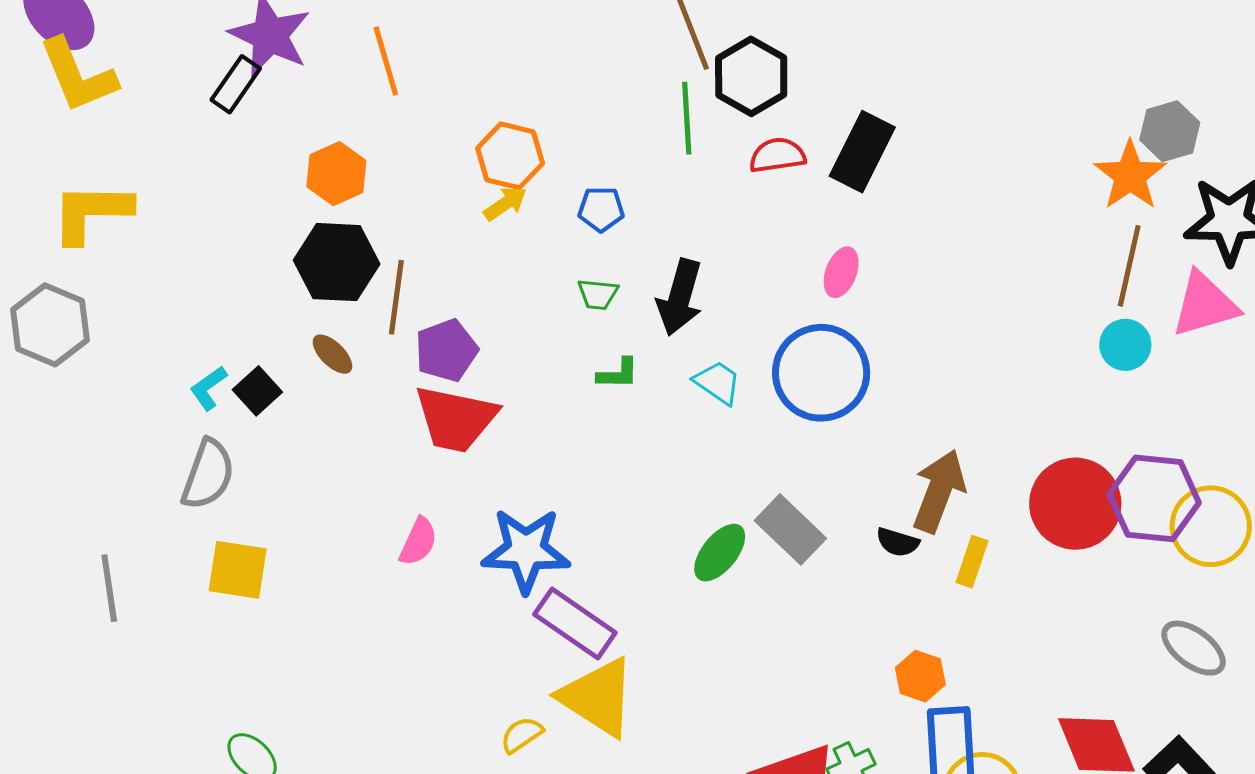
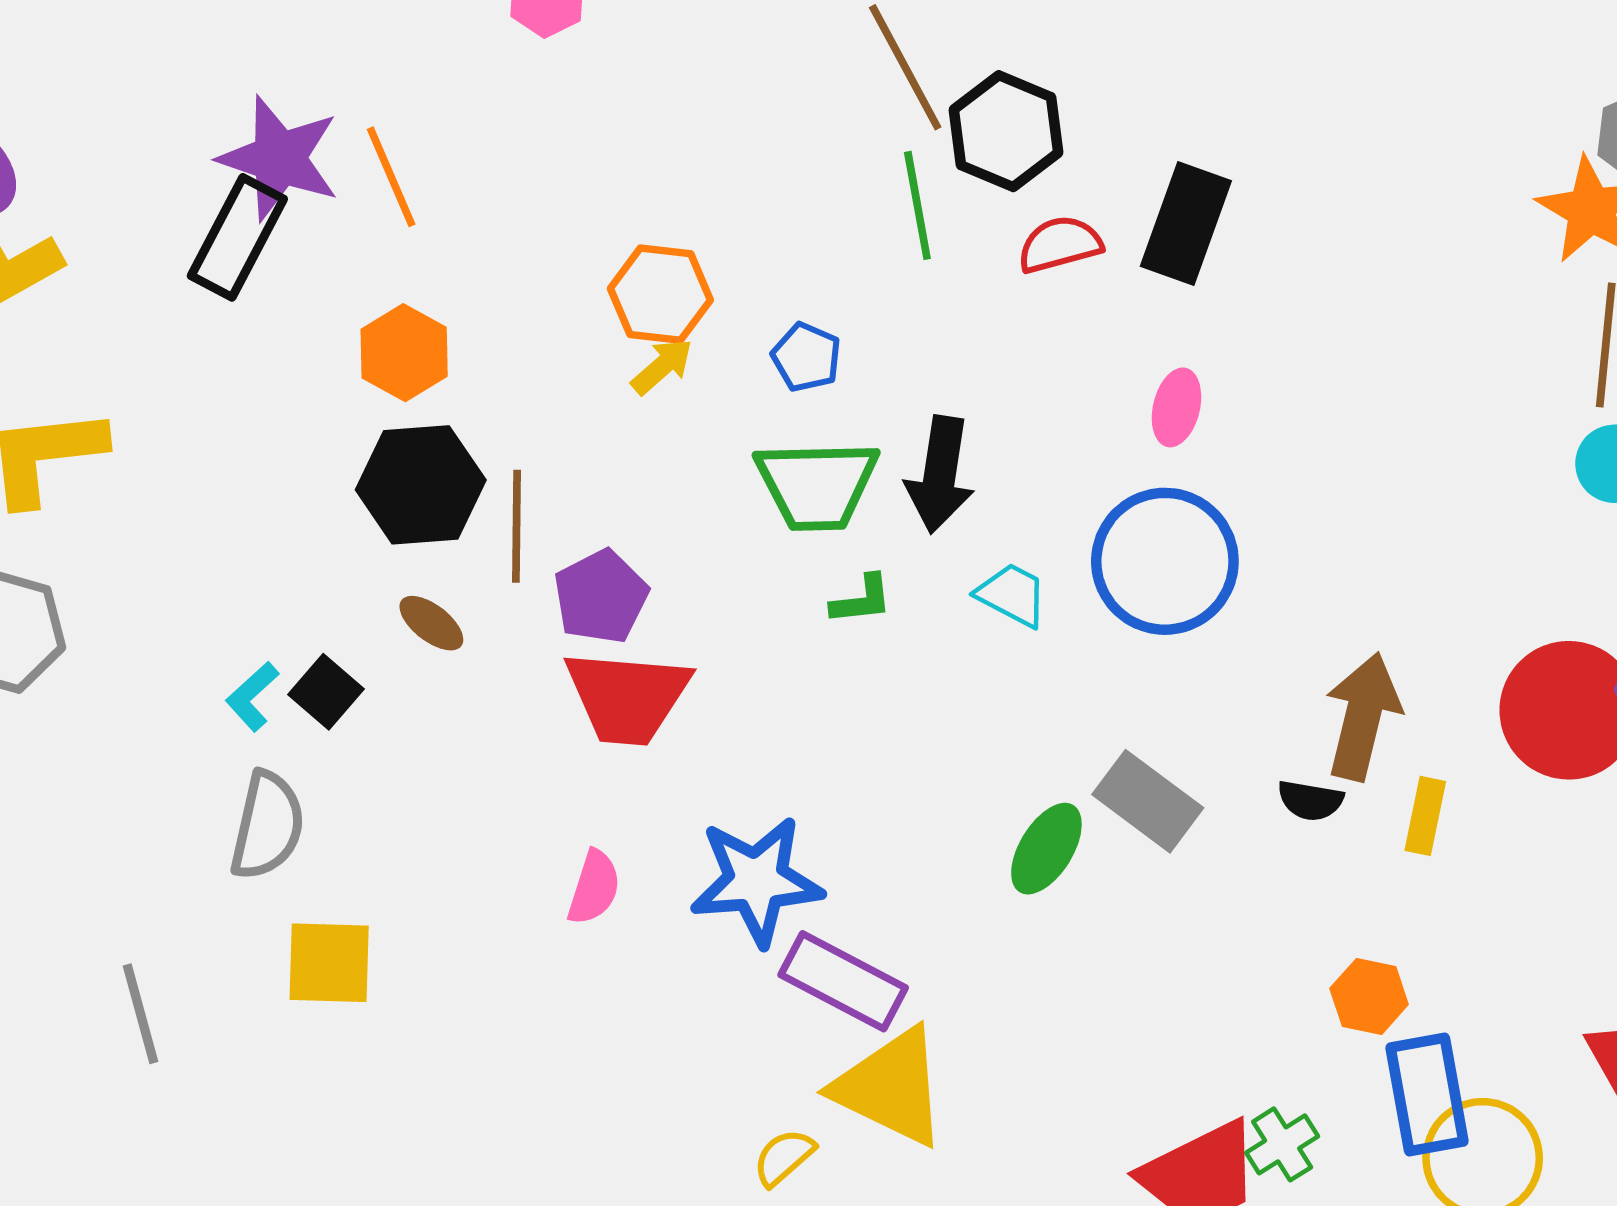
orange line: (386, 61) -> (391, 177), moved
black rectangle: (236, 84) -> (237, 237), size x1.4
blue pentagon: (601, 209) -> (806, 357), turned 30
green trapezoid: (598, 294) -> (817, 485), size x2.0

